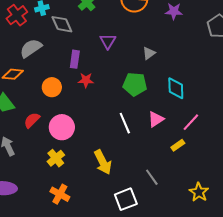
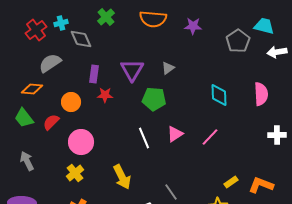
purple triangle: (108, 41) -> (132, 70), moved, size x1.4
cyan diamond: (176, 88) -> (219, 95), moved
red semicircle: (32, 120) -> (51, 122), moved
yellow rectangle: (178, 145) -> (231, 182), moved

